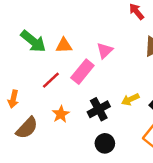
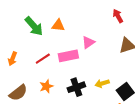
orange triangle: (64, 45) -> (58, 25), moved
pink rectangle: (82, 72) -> (68, 56), turned 30
orange arrow: (13, 99) -> (13, 59), moved

